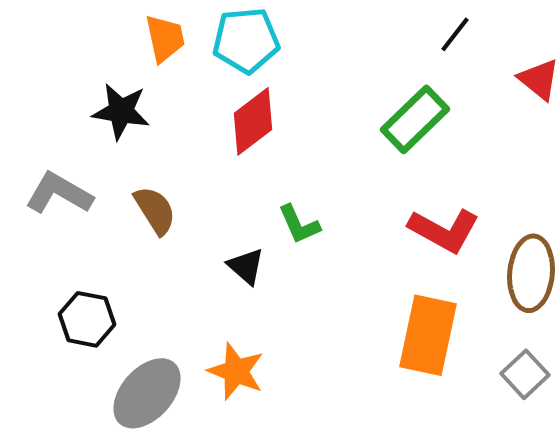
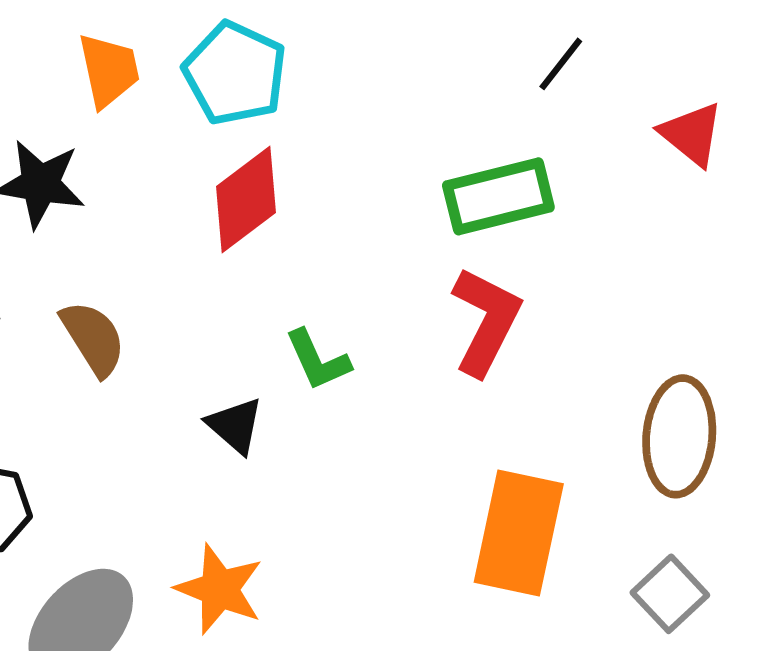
cyan pentagon: (246, 40) -> (235, 73), turned 30
green rectangle: (415, 119) -> (498, 196), turned 30
red L-shape: (444, 230) -> (486, 321), moved, turned -92

